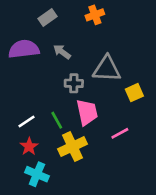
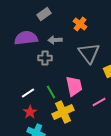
orange cross: (95, 15) -> (80, 24), moved, turned -32
gray arrow: (62, 52) -> (55, 40), turned -40
gray triangle: (107, 69) -> (89, 53), turned 50
gray cross: (74, 83) -> (45, 58), moved

